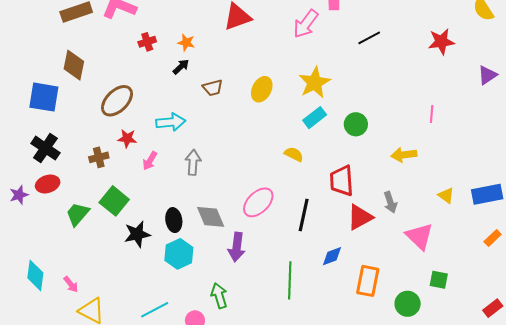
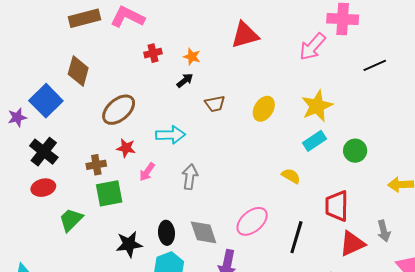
blue square: (44, 97) -> (46, 101), turned 32
purple star: (19, 195) -> (17, 117), moved
green square: (114, 201) -> (109, 193), moved, turned 36

